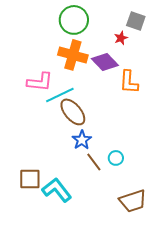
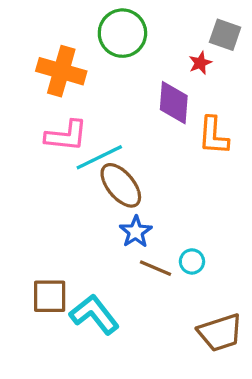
orange cross: (73, 55) -> (61, 71), moved
purple diamond: (105, 62) -> (174, 103), turned 48
brown line: (94, 162) -> (156, 268), turned -30

